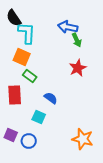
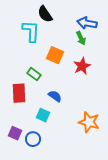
black semicircle: (14, 18) -> (45, 14), moved
blue arrow: (68, 27) -> (87, 23), moved
orange square: (22, 57) -> (55, 55), moved
orange star: (83, 139) -> (89, 122), moved

